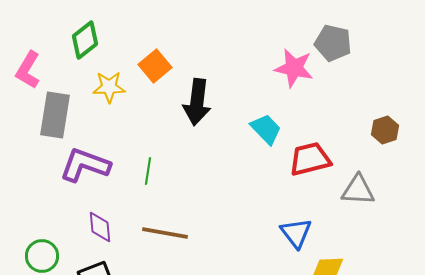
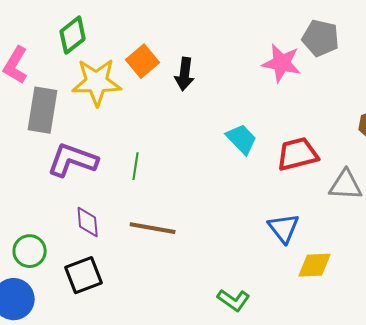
yellow star: (109, 87) -> (97, 82), size x1.5
black arrow: (197, 102) -> (185, 74), moved, size x0.7
cyan trapezoid: (266, 129) -> (242, 139), moved

